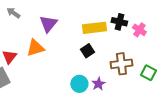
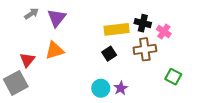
gray arrow: (13, 13) -> (31, 14), turned 112
purple triangle: (48, 24) -> (57, 18), moved
brown cross: (121, 64) -> (145, 49), moved

